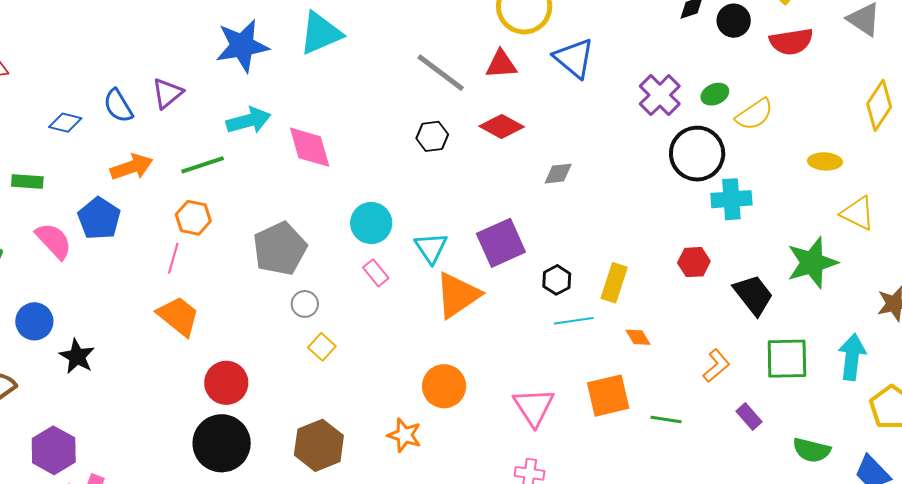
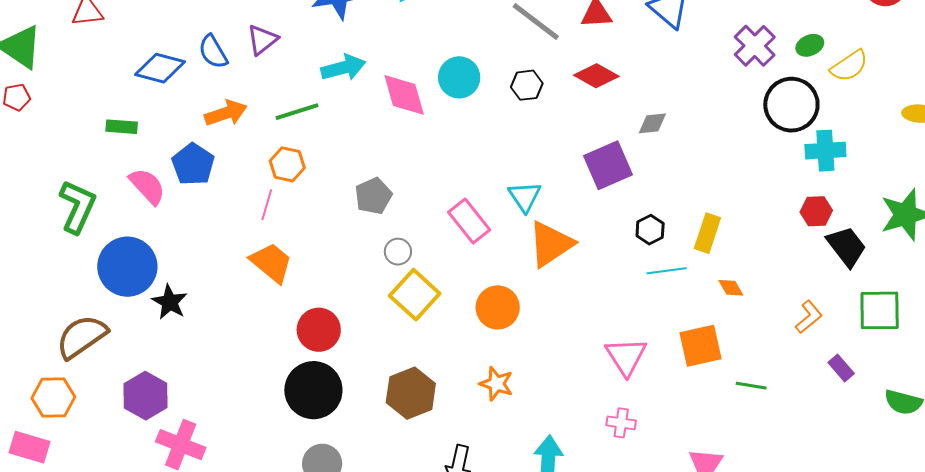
blue diamond: (65, 123) -> (160, 68), size x1.5
cyan circle: (371, 223) -> (459, 77), moved
purple square: (501, 243) -> (608, 165), moved
gray pentagon: (280, 249) -> (373, 196), size x0.7
red hexagon: (694, 262) -> (816, 211), moved
pink rectangle: (376, 273) -> (469, 221), size x1.6
blue circle: (34, 321) -> (127, 267), size x1.6
yellow square: (322, 347) -> (415, 295), size x1.8
orange circle: (444, 386) -> (498, 307), moved
green line: (666, 419) -> (751, 386), moved

